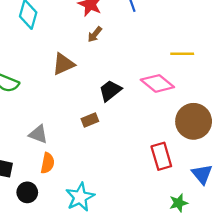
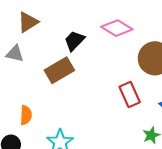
brown rectangle: (90, 120) -> (59, 70), size x1.8
gray triangle: (38, 134) -> (15, 54), moved

